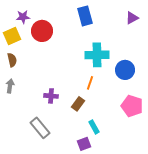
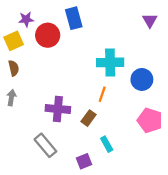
blue rectangle: (85, 16) -> (74, 18), moved
purple triangle: (132, 18) -> (150, 20), turned -32
purple cross: (51, 96) -> (58, 109), size x1.5
purple square: (84, 144) -> (84, 161), moved

